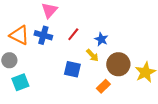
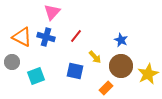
blue star: (101, 39) -> (121, 40), moved
cyan square: (20, 82) -> (36, 76), moved

